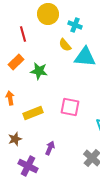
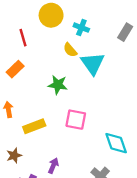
cyan triangle: (85, 57) -> (93, 63), turned 50
green star: (39, 71) -> (58, 85), moved

